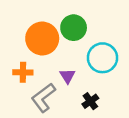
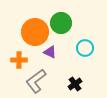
cyan circle: (102, 58) -> (85, 48), size x0.7
purple triangle: (68, 76) -> (50, 52), moved, turned -32

